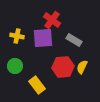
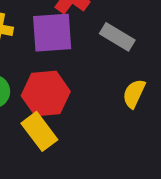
red hexagon: (63, 67) -> (46, 94), moved

